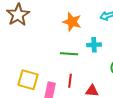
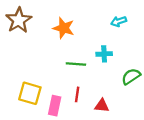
orange star: (72, 22) -> (64, 28), moved

